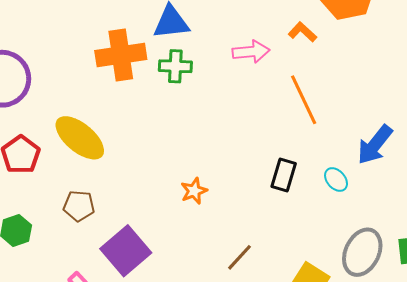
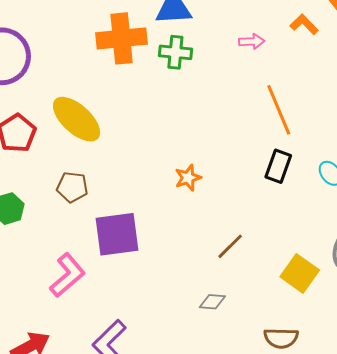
pink arrow: (251, 52) -> (252, 41), size x0.7
orange line: (304, 100) -> (279, 110), moved
purple square: (126, 251) -> (117, 234), turned 30

